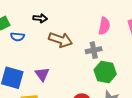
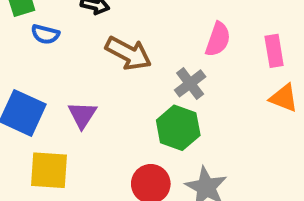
gray cross: (94, 50) -> (190, 83), turned -35
green hexagon: (105, 72) -> (178, 128), moved

